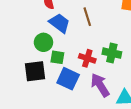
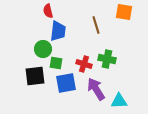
brown line: (87, 17) -> (96, 25), moved
blue trapezoid: (60, 23) -> (58, 31), turned 60
blue square: (68, 79) -> (66, 83), turned -35

